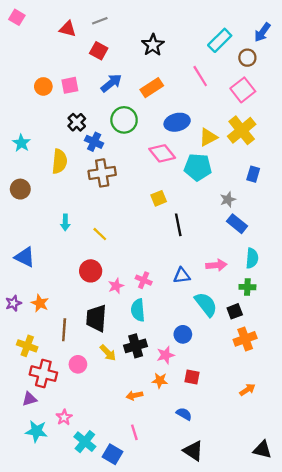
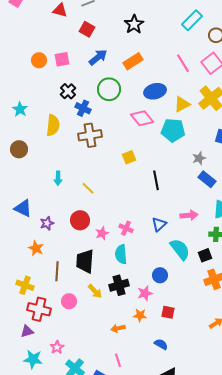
pink line: (200, 76) -> (183, 63), moved
yellow square: (159, 198) -> (129, 157), moved
blue triangle: (182, 276) -> (159, 224), turned -35
purple star: (13, 303) -> (47, 223), moved

